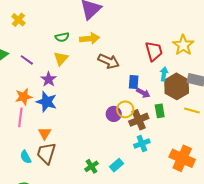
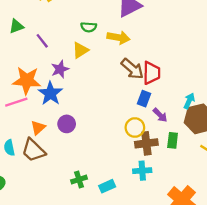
red trapezoid: (154, 51) -> (152, 73), moved
blue rectangle: (134, 82) -> (144, 99), moved
orange star: (24, 97) -> (27, 80), size x1.4
purple circle: (114, 114) -> (67, 124), moved
pink line: (20, 117) -> (16, 102), turned 48
brown trapezoid: (46, 153) -> (33, 150), turned -80

